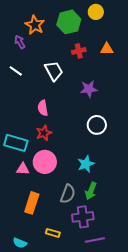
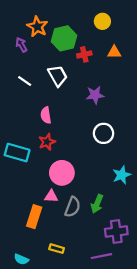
yellow circle: (96, 12) -> (102, 21), moved
green hexagon: (69, 22) -> (64, 38), moved
white line: (16, 71) -> (25, 81), moved
pink circle: (45, 162) -> (62, 173), moved
cyan star: (86, 164) -> (122, 175), moved
pink triangle: (23, 169) -> (51, 196), moved
purple cross: (83, 217) -> (116, 232), moved

